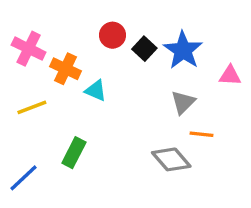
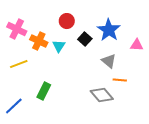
black square: (144, 49) -> (85, 39), moved
cyan triangle: (96, 91) -> (59, 46), moved, turned 40
gray triangle: (183, 102) -> (109, 61), turned -35

